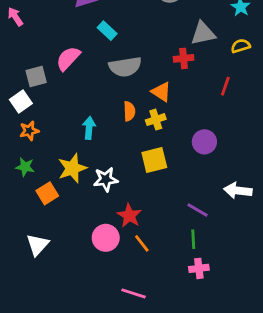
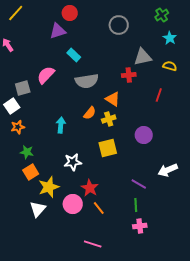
yellow semicircle: (241, 46) -> (170, 66), turned 32
orange semicircle: (129, 111) -> (90, 113), turned 40
green star: (25, 167) -> (27, 152), moved
yellow star: (72, 168) -> (49, 187), moved
white arrow: (238, 191) -> (168, 170), turned -30
white triangle: (38, 245) -> (38, 209), moved

